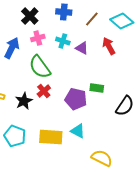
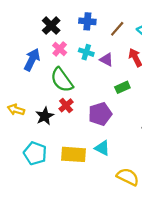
pink cross: (38, 38) -> (60, 49), turned -32
green rectangle: (97, 88) -> (122, 87), moved, turned -32
purple pentagon: (76, 99) -> (100, 114), turned -30

